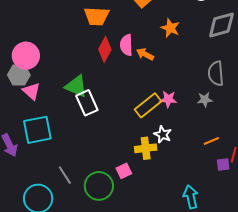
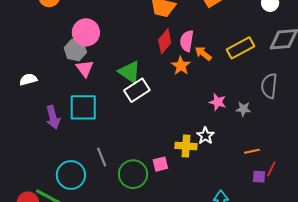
orange star: (170, 28) -> (181, 66), moved
gray star: (205, 100) -> (243, 109), moved
white rectangle: (87, 103) -> (137, 90), turned 70
yellow rectangle: (148, 105) -> (240, 48), moved

